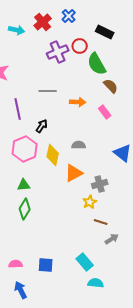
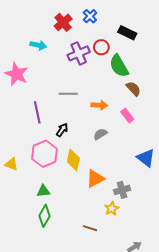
cyan arrow: (17, 30) -> (38, 45), moved
gray semicircle: (79, 145) -> (100, 134), moved, turned -32
brown line: (101, 222) -> (90, 228), moved

